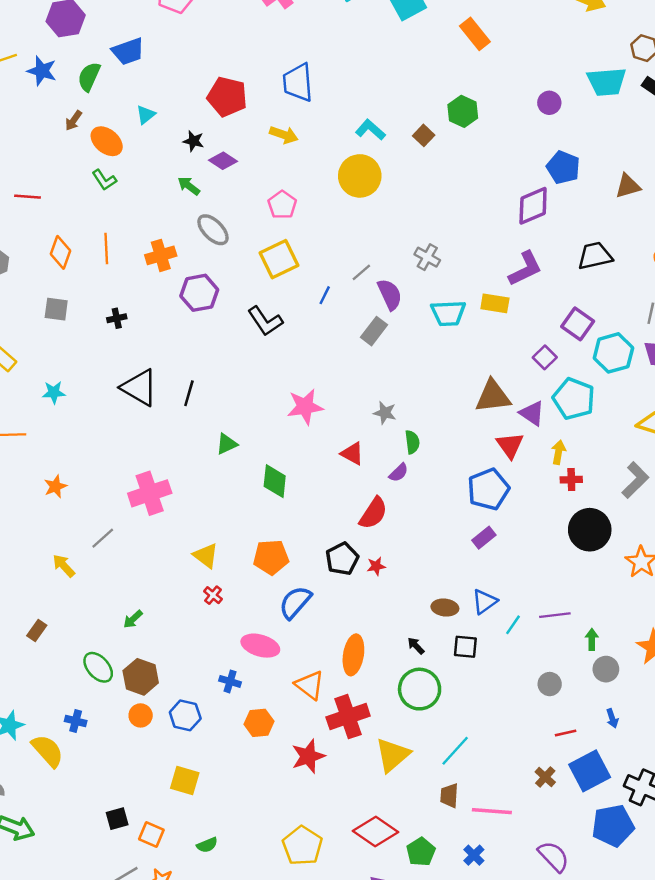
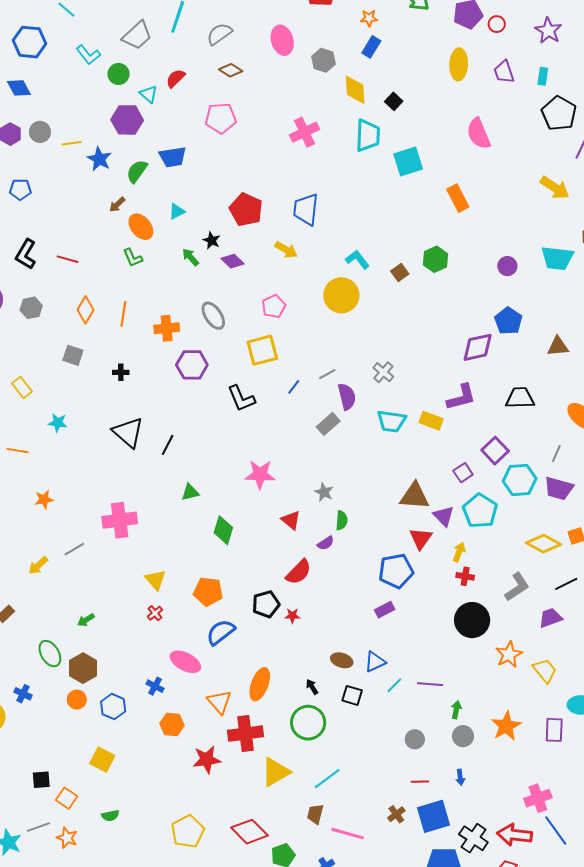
green arrow: (189, 186) -> (191, 257), moved
yellow arrow: (64, 566) -> (38, 565), turned -100

